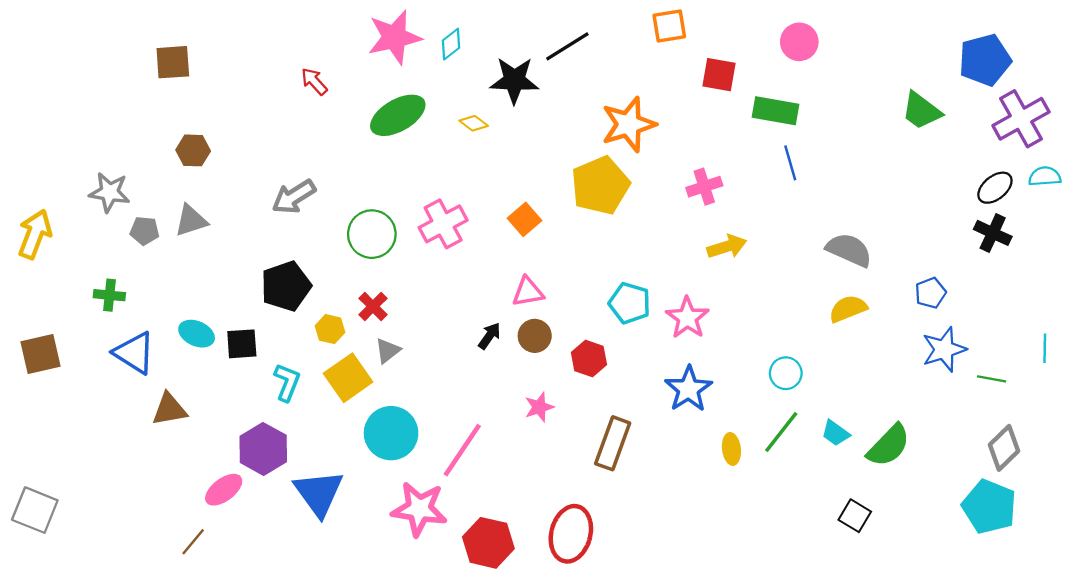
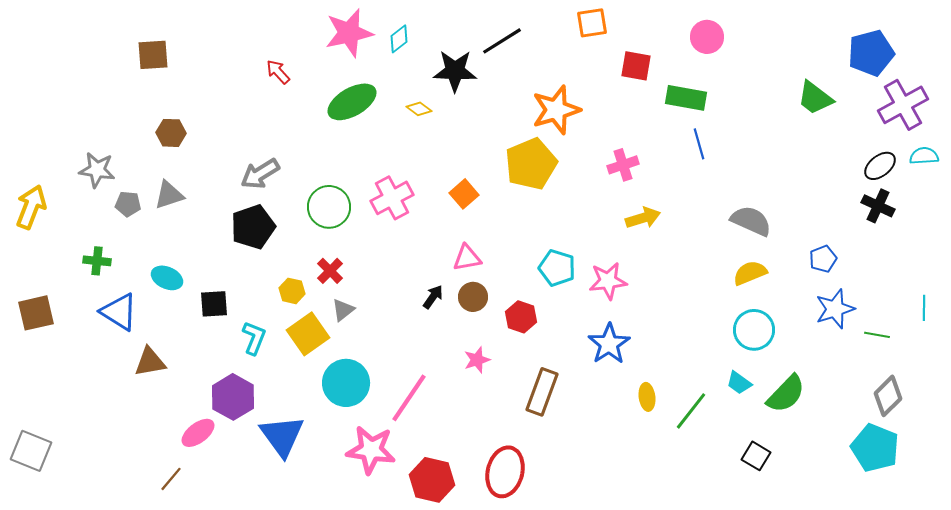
black pentagon: (286, 286) -> (253, 227), moved
pink star: (687, 318) -> (608, 281), turned 30
cyan ellipse: (197, 334) -> (167, 278), moved
cyan circle: (786, 373) -> (754, 330), moved, size x1.4
green line: (781, 432) -> (691, 411), moved

